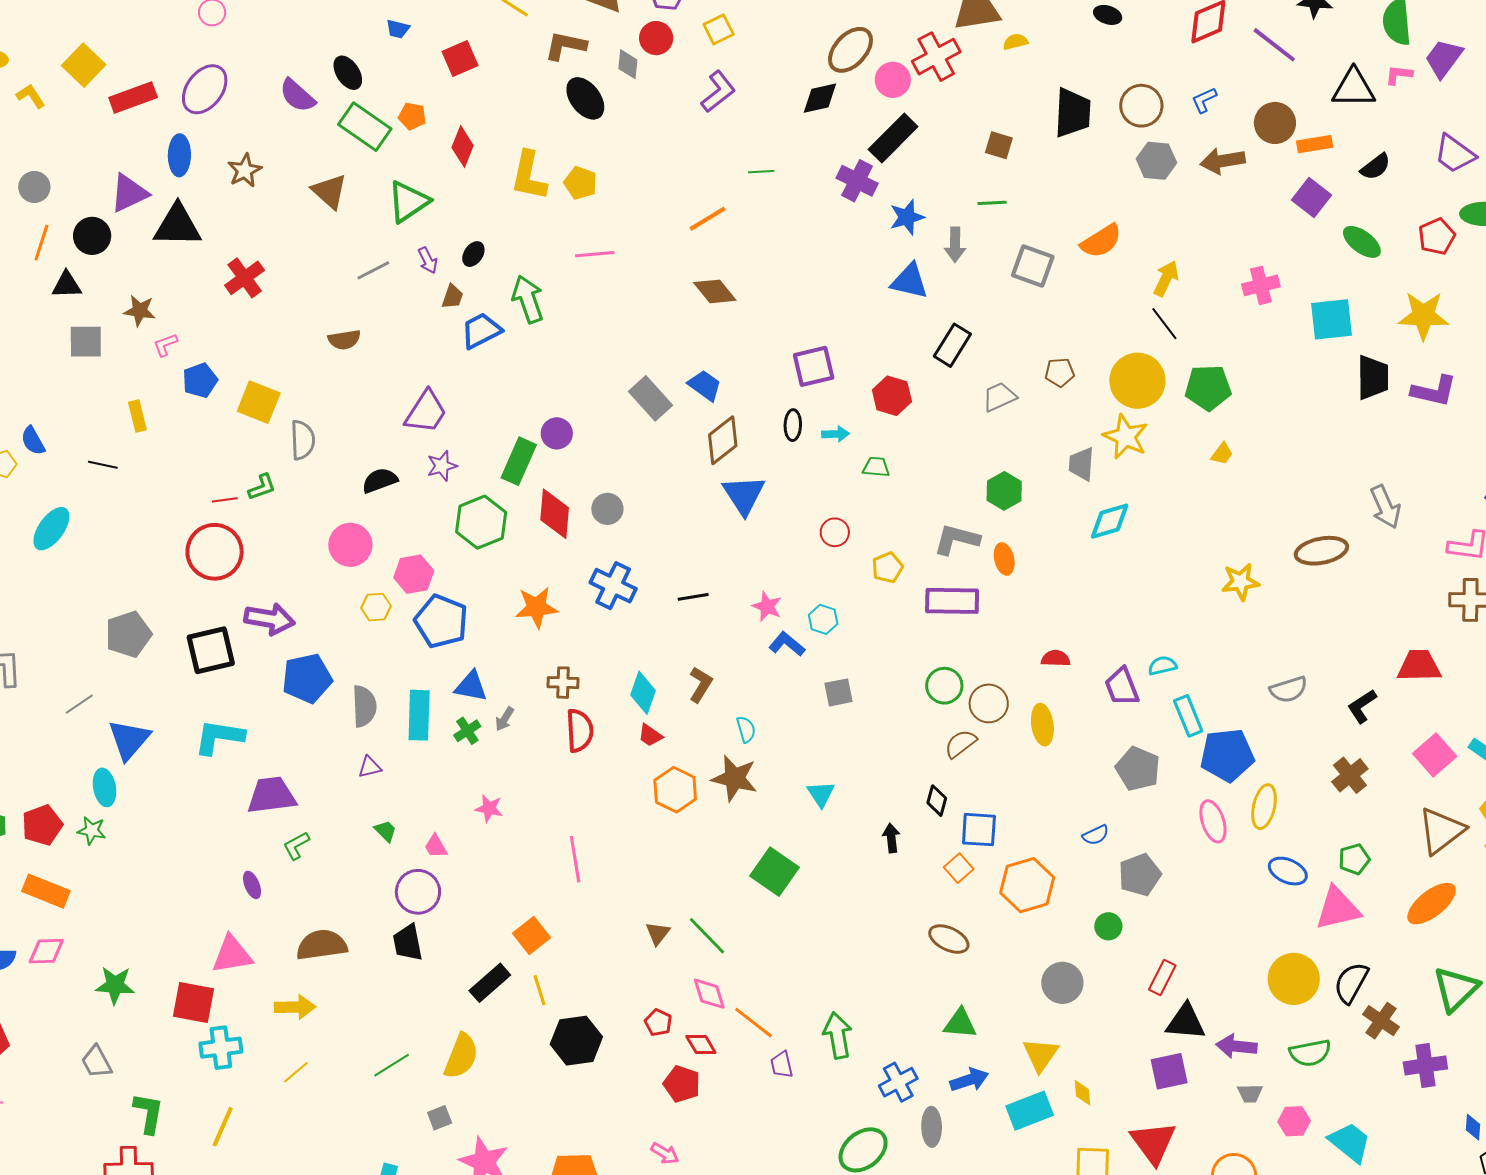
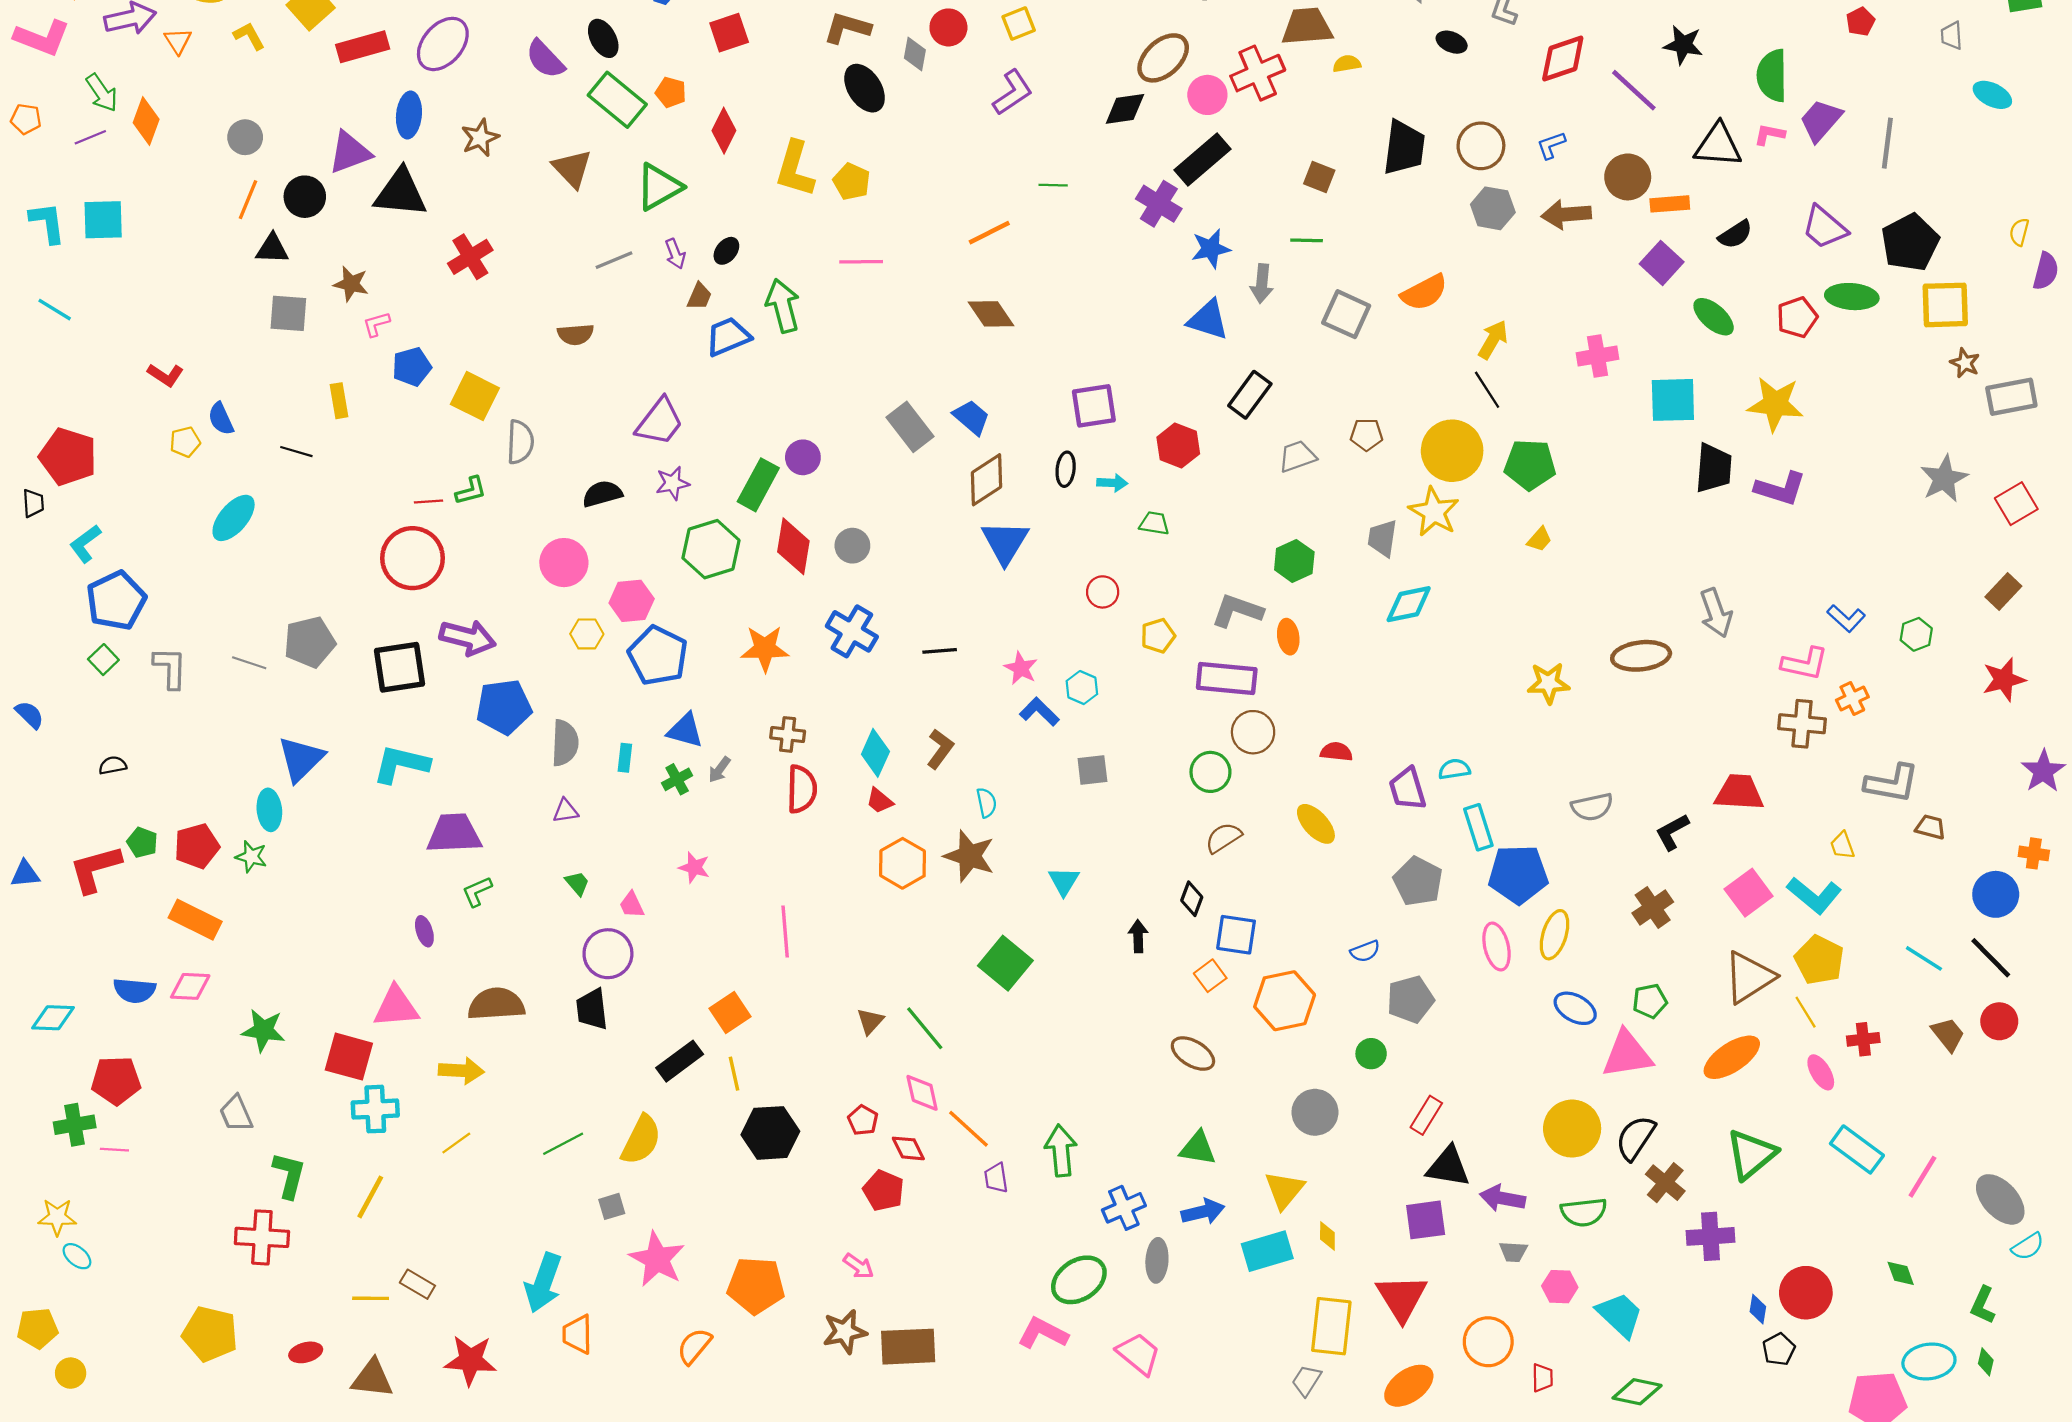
brown circle: (989, 703) -> (1253, 732), moved
gray line: (79, 704) -> (249, 663), moved, turned 48
cyan rectangle: (419, 715) -> (625, 758), size x0.5
yellow ellipse: (1042, 725) -> (1316, 824), turned -39

